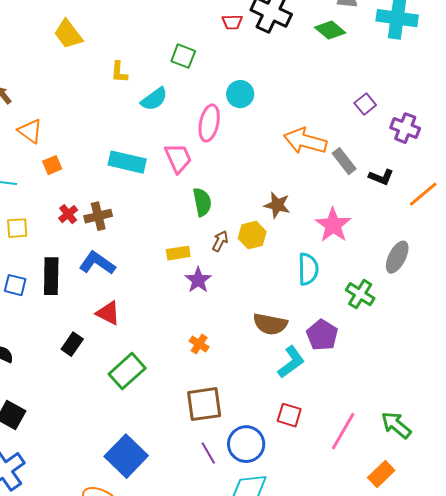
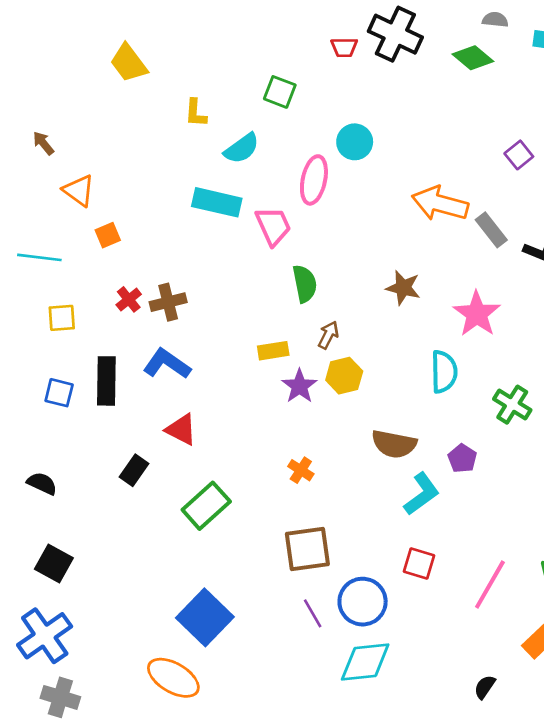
cyan rectangle: (127, 162) -> (217, 202), moved
yellow hexagon: (252, 235) -> (344, 376), moved
purple pentagon: (322, 335) -> (462, 458), size x0.7

